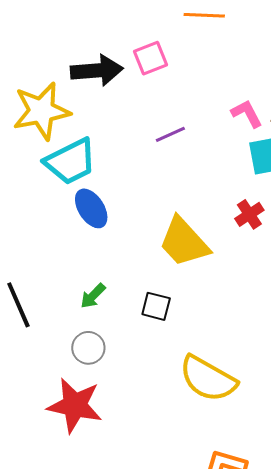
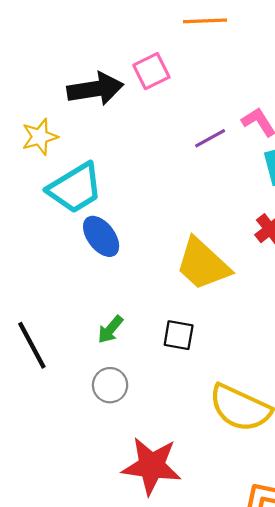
yellow star: (41, 111) -> (40, 137), size x0.6
purple line: (170, 134) -> (210, 138), moved
red star: (75, 405) -> (152, 466), moved

